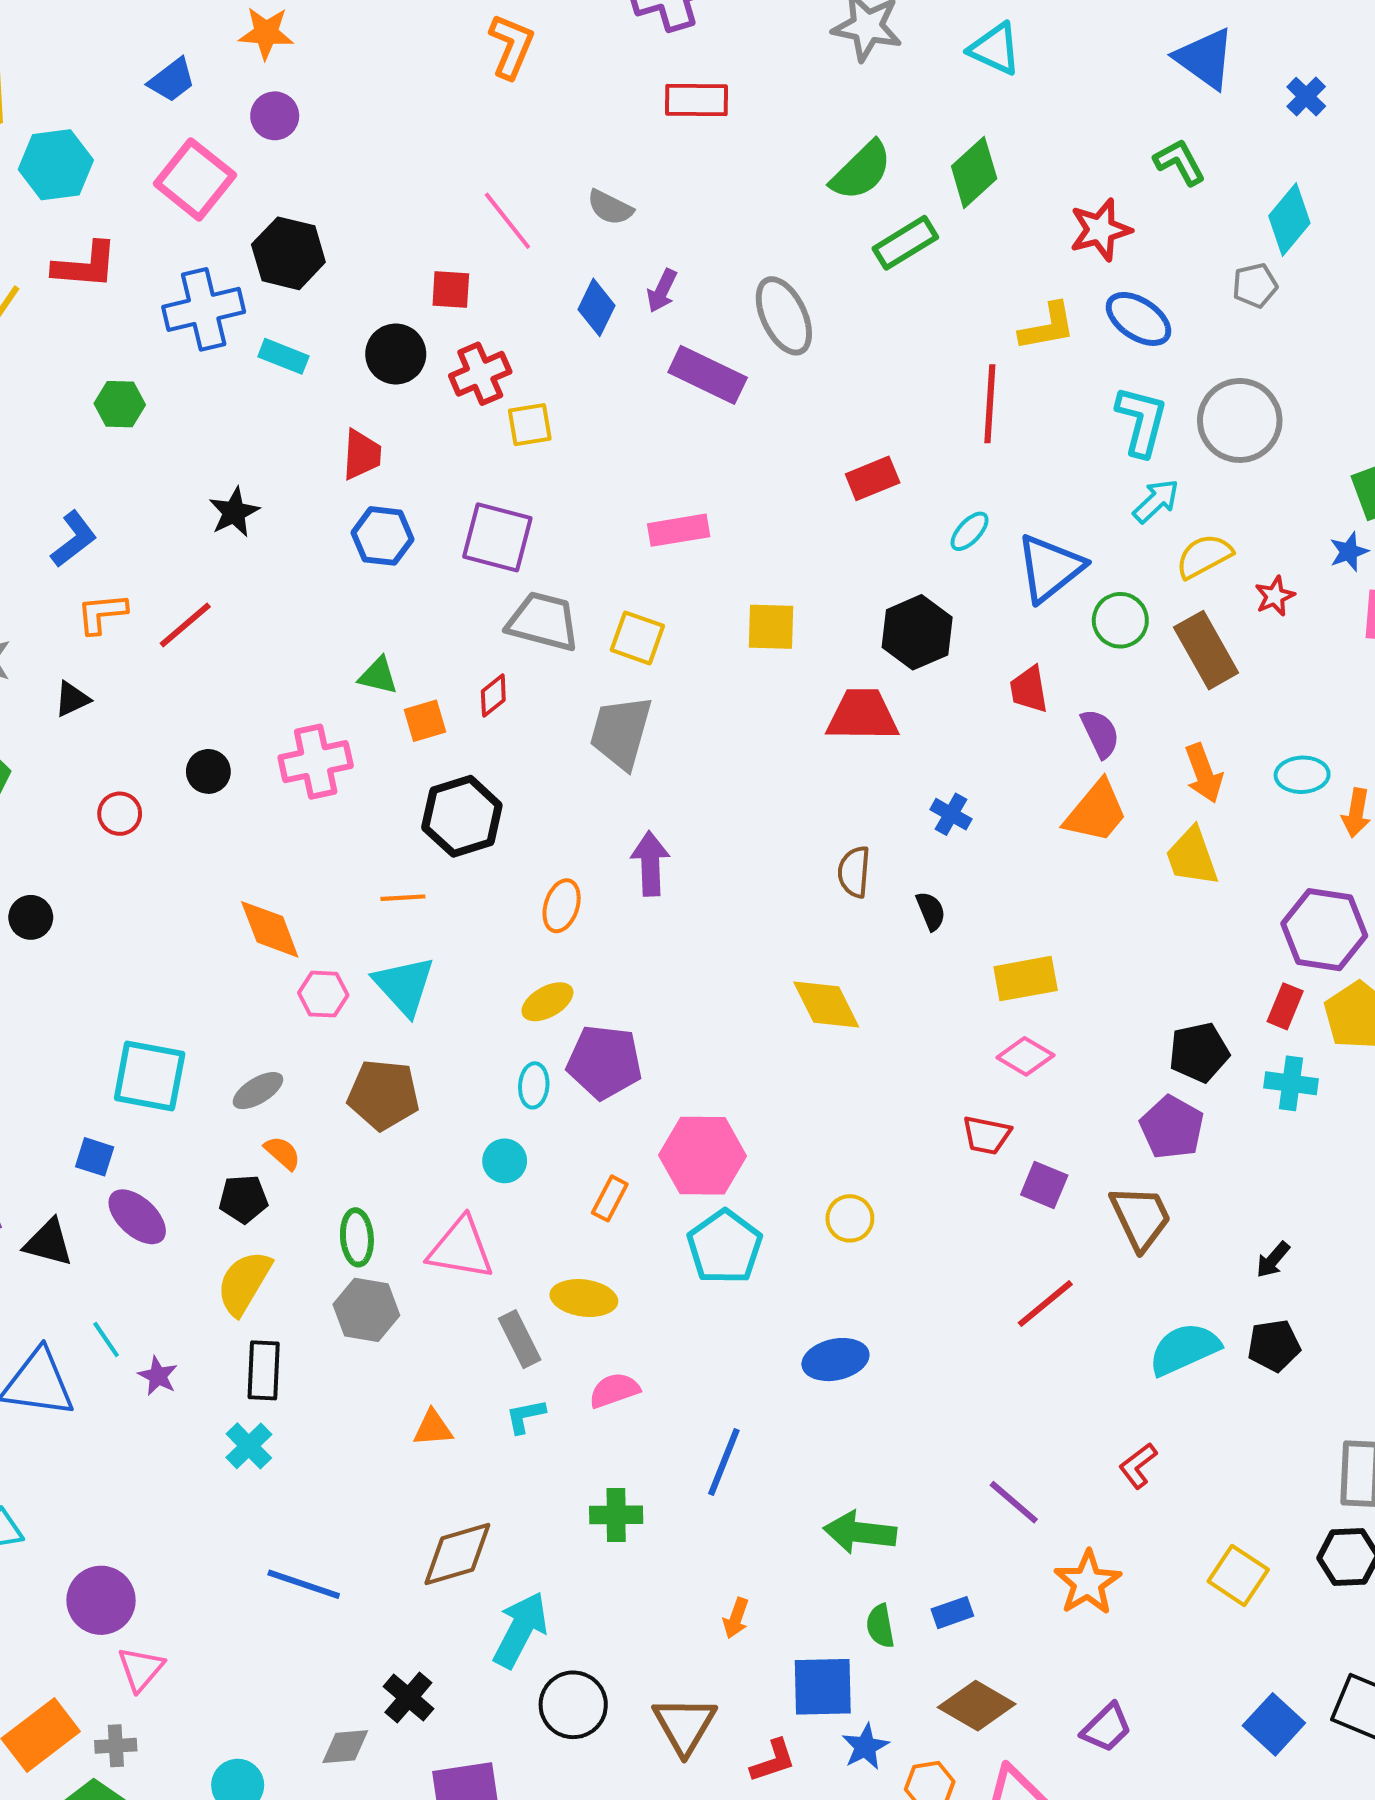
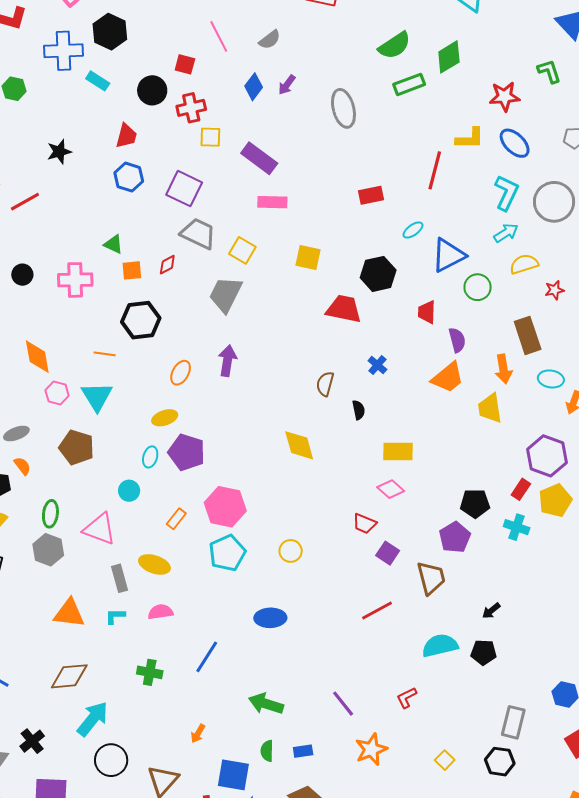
gray semicircle: (610, 207) -> (270, 40), turned -75
purple rectangle: (708, 375) -> (259, 158), moved
brown rectangle: (1206, 650) -> (528, 335), moved
orange triangle: (433, 1428) -> (69, 613), size x1.6
yellow square: (1238, 1575) -> (445, 760), size x0.7

